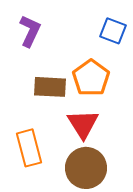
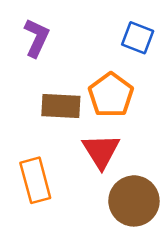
brown circle: (86, 168) -> (134, 201), moved

